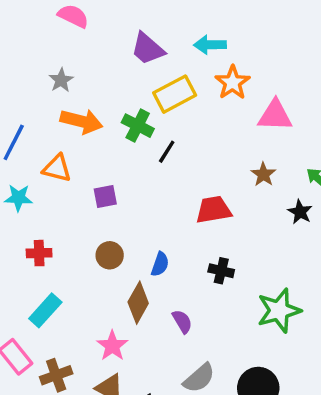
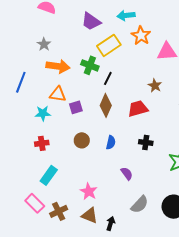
orange triangle: (57, 168) -> (58, 94), moved
brown star: (263, 174) -> (155, 86), moved
cyan star: (18, 198) -> (43, 113), moved
brown diamond: (138, 303) -> (106, 105), moved

